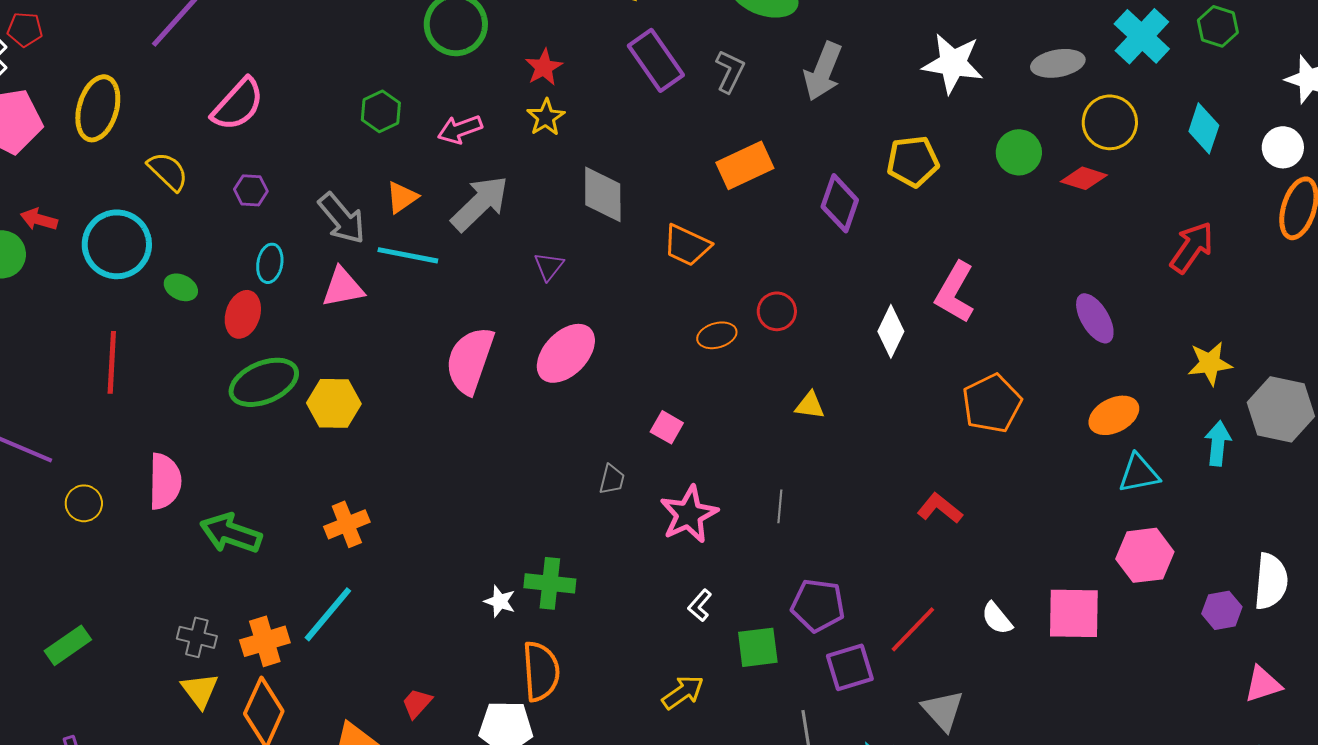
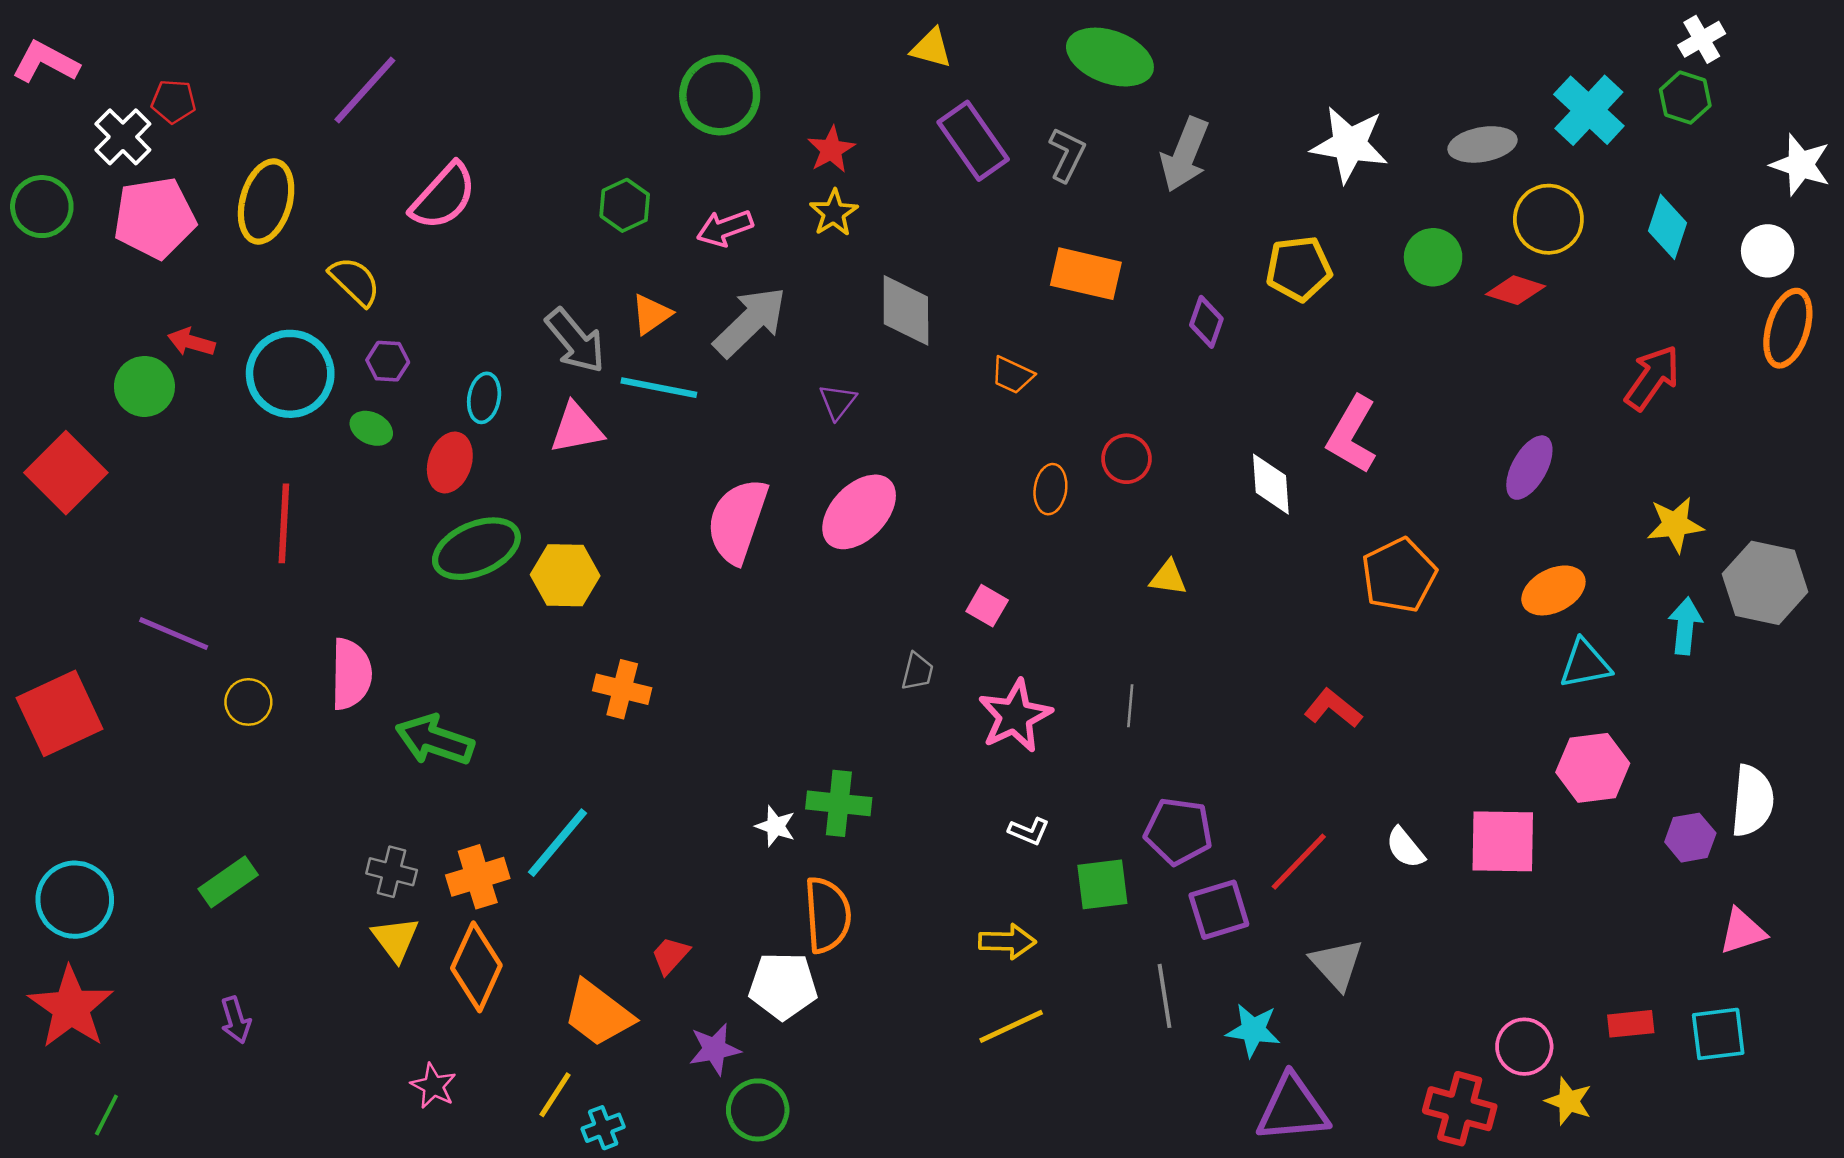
orange rectangle: (745, 165) -> (1086, 274), turned 38
purple hexagon: (251, 190) -> (388, 361), moved
purple diamond: (840, 203) -> (1206, 322), size x0.7
orange trapezoid: (687, 245) -> (1012, 375), size x0.7
purple ellipse: (1095, 318) -> (1529, 468), turned 60
white diamond: (891, 331) -> (1271, 484), turned -30
orange ellipse: (717, 335) -> (1050, 489), turned -66
orange cross: (347, 524) -> (622, 689), moved, turned 36
white L-shape: (700, 605) -> (1029, 831), turned -108
yellow arrow: (683, 692) -> (1007, 941), turned 36

